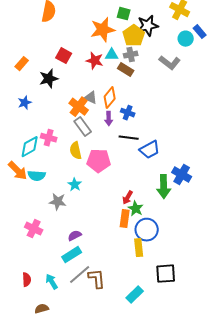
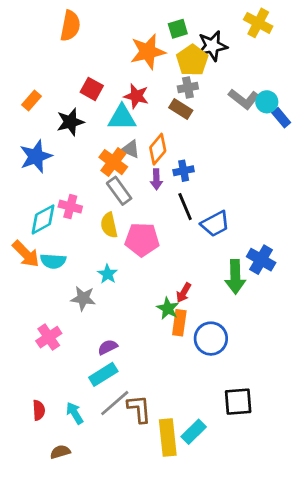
green square: (124, 14) -> (178, 29), turned -32
blue rectangle: (200, 32) -> (281, 118), moved
cyan circle: (186, 39) -> (267, 102), moved
cyan triangle: (112, 55) -> (122, 118), moved, size x1.5
blue star: (25, 103) -> (36, 156), size x1.6
blue cross: (128, 113) -> (184, 171), turned -32
black line: (129, 138) -> (185, 207), turned 60
green star: (136, 209) -> (168, 308), moved
pink cross: (34, 229) -> (49, 337), turned 30
yellow rectangle: (139, 248) -> (168, 437), moved, size x1.4

